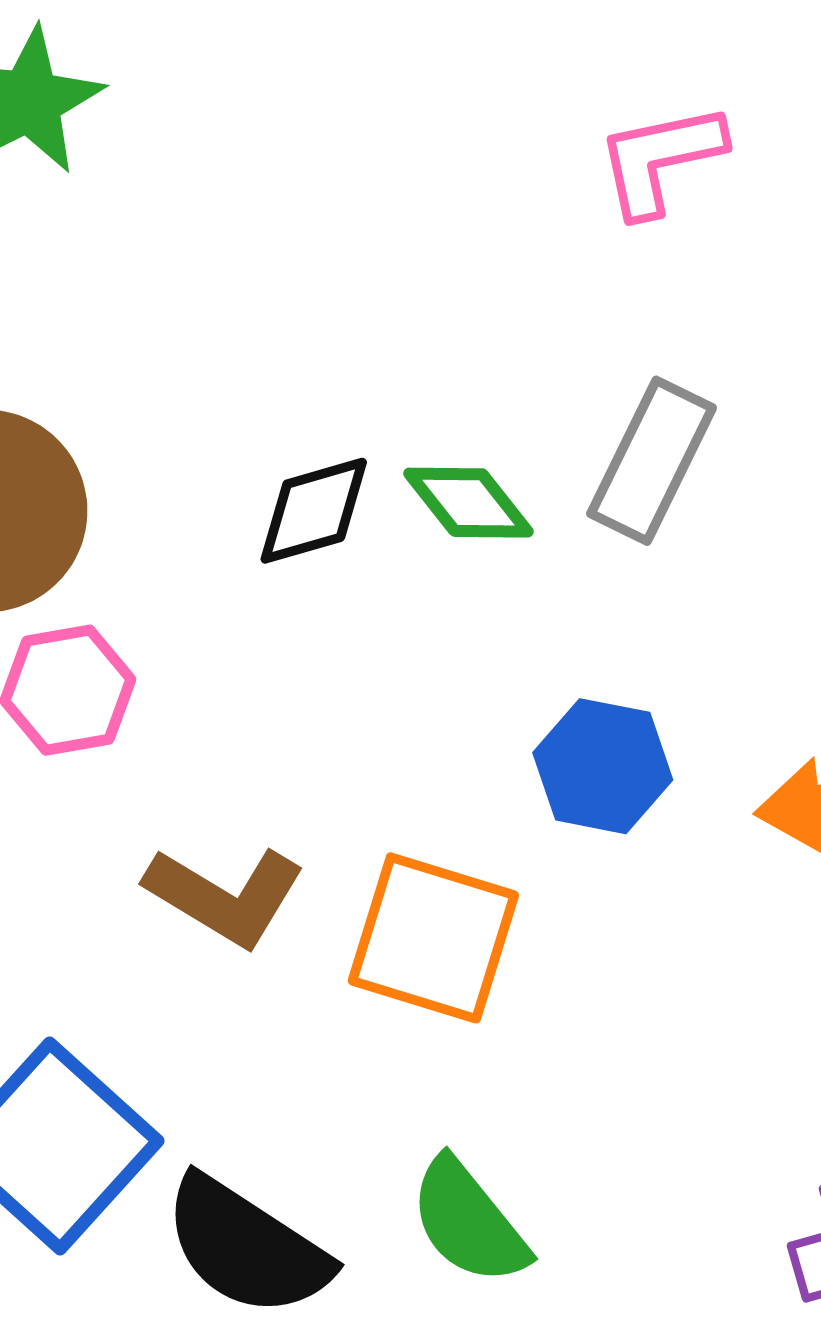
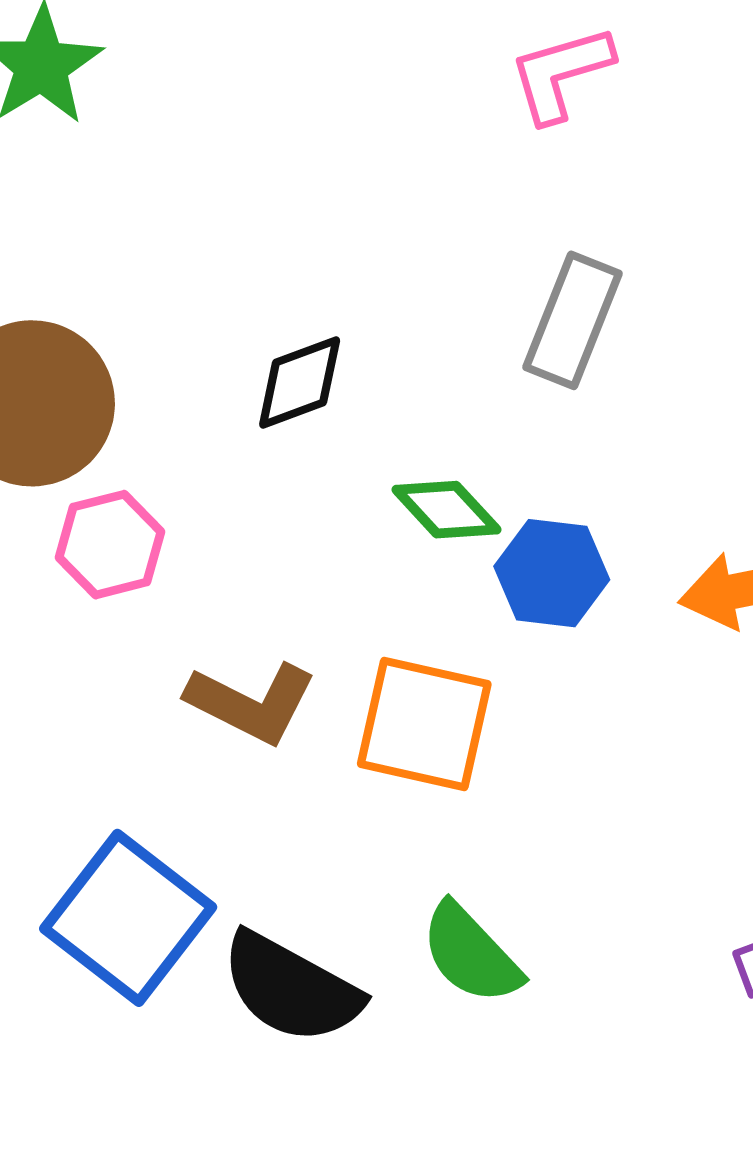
green diamond: (469, 503) -> (446, 510), moved

